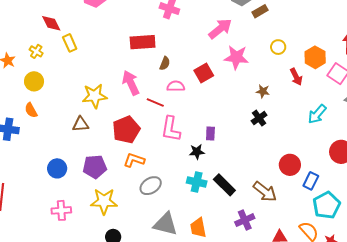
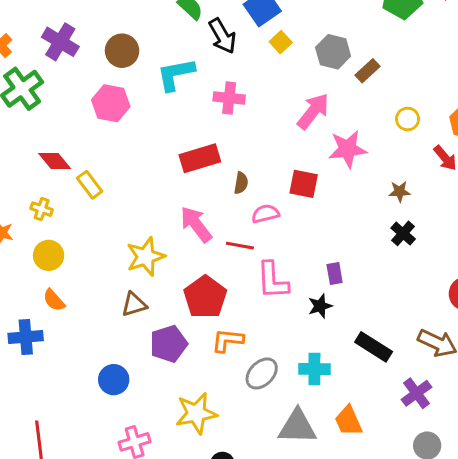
red square: (204, 73) -> (304, 184), turned -36
purple pentagon: (95, 167) -> (169, 344), moved
cyan cross: (197, 182) -> (314, 369), moved

